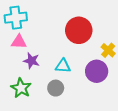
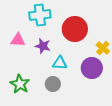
cyan cross: (16, 18) -> (40, 15), moved
purple star: (31, 61) -> (43, 46), moved

